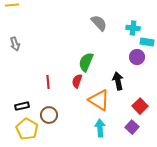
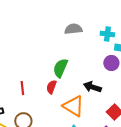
gray semicircle: (99, 23) -> (73, 29), turned -54
black arrow: (118, 81) -> (92, 87), turned -60

